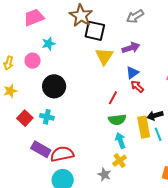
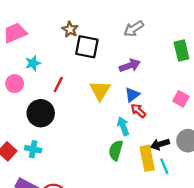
brown star: (81, 16) -> (70, 29), size x0.6
yellow triangle: (104, 56) -> (100, 90), moved
red line: (113, 98) -> (58, 85), moved
green semicircle: (117, 120) -> (116, 150), turned 114
cyan arrow: (120, 140) -> (123, 126), moved

